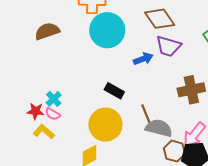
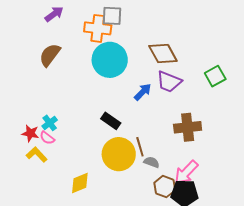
brown semicircle: (47, 31) -> (50, 55), turned -40
blue arrow: (143, 59) -> (143, 92), turned -30
yellow circle: (105, 125) -> (119, 154), moved
gray semicircle: (159, 128) -> (151, 162), size x0.6

